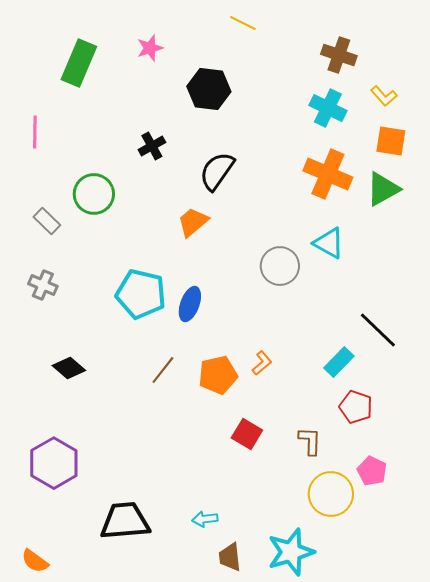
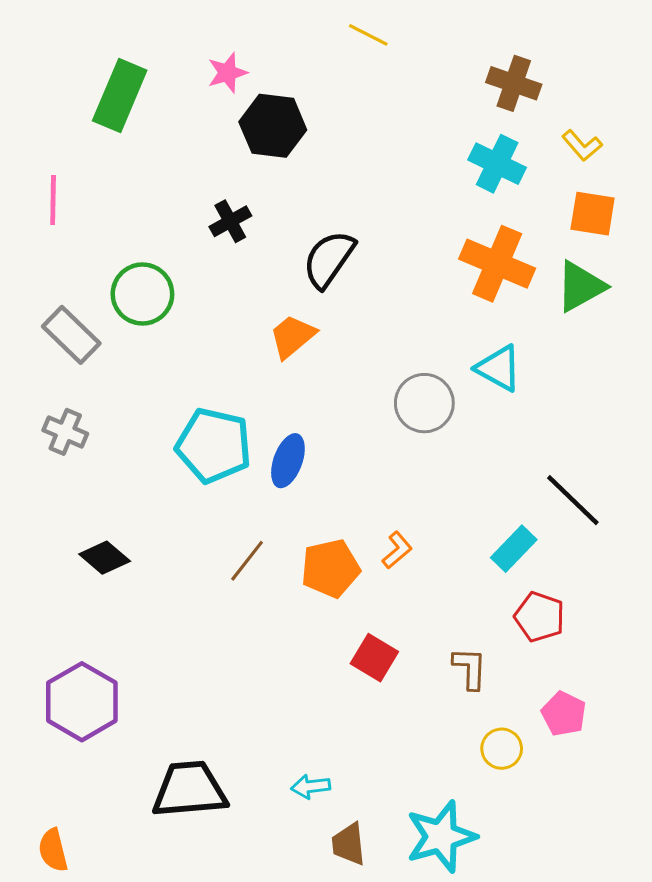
black hexagon: (209, 89) -> (273, 126), moved
gray rectangle: (47, 221) -> (71, 335), size x1.4
yellow circle: (331, 494) -> (502, 749), size x0.6
orange semicircle: (35, 561) -> (53, 850), turned 40

